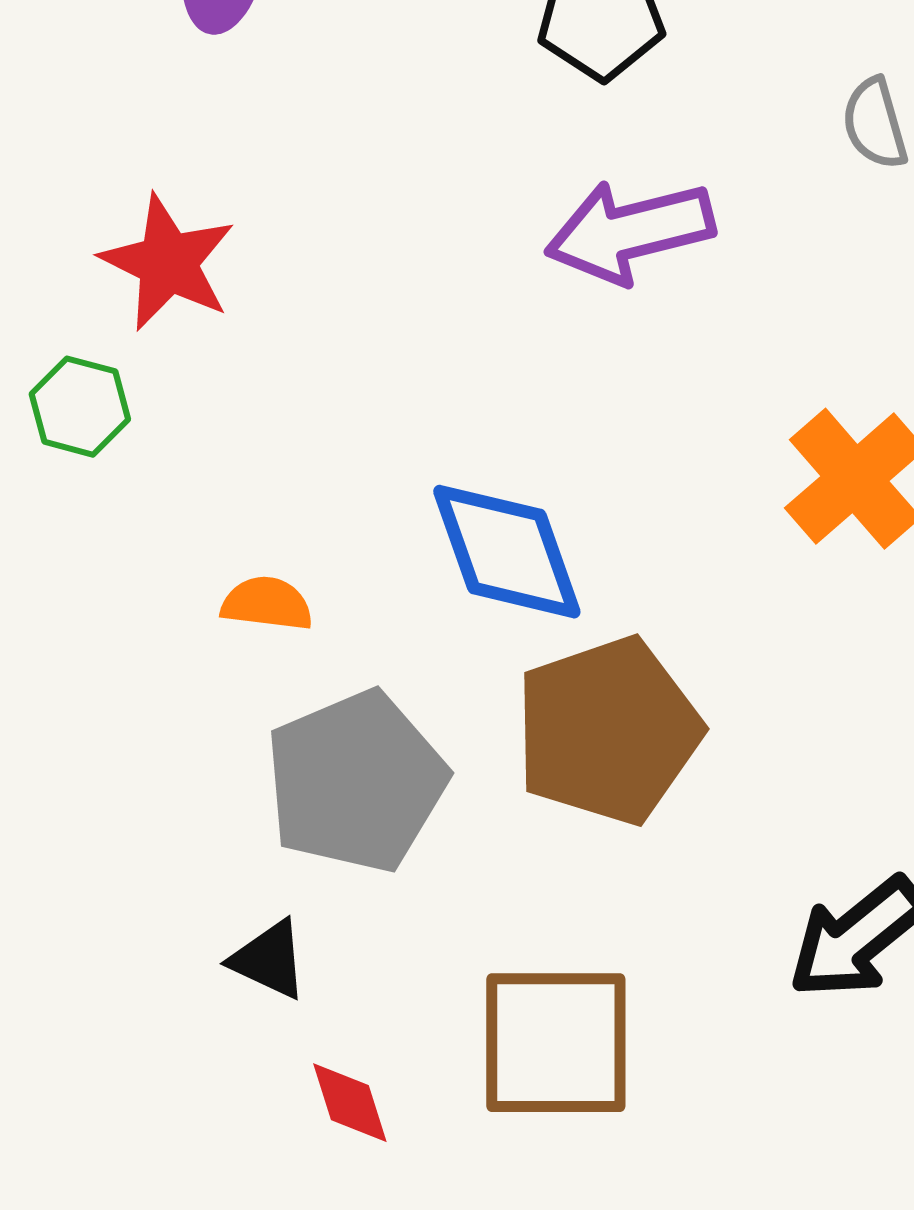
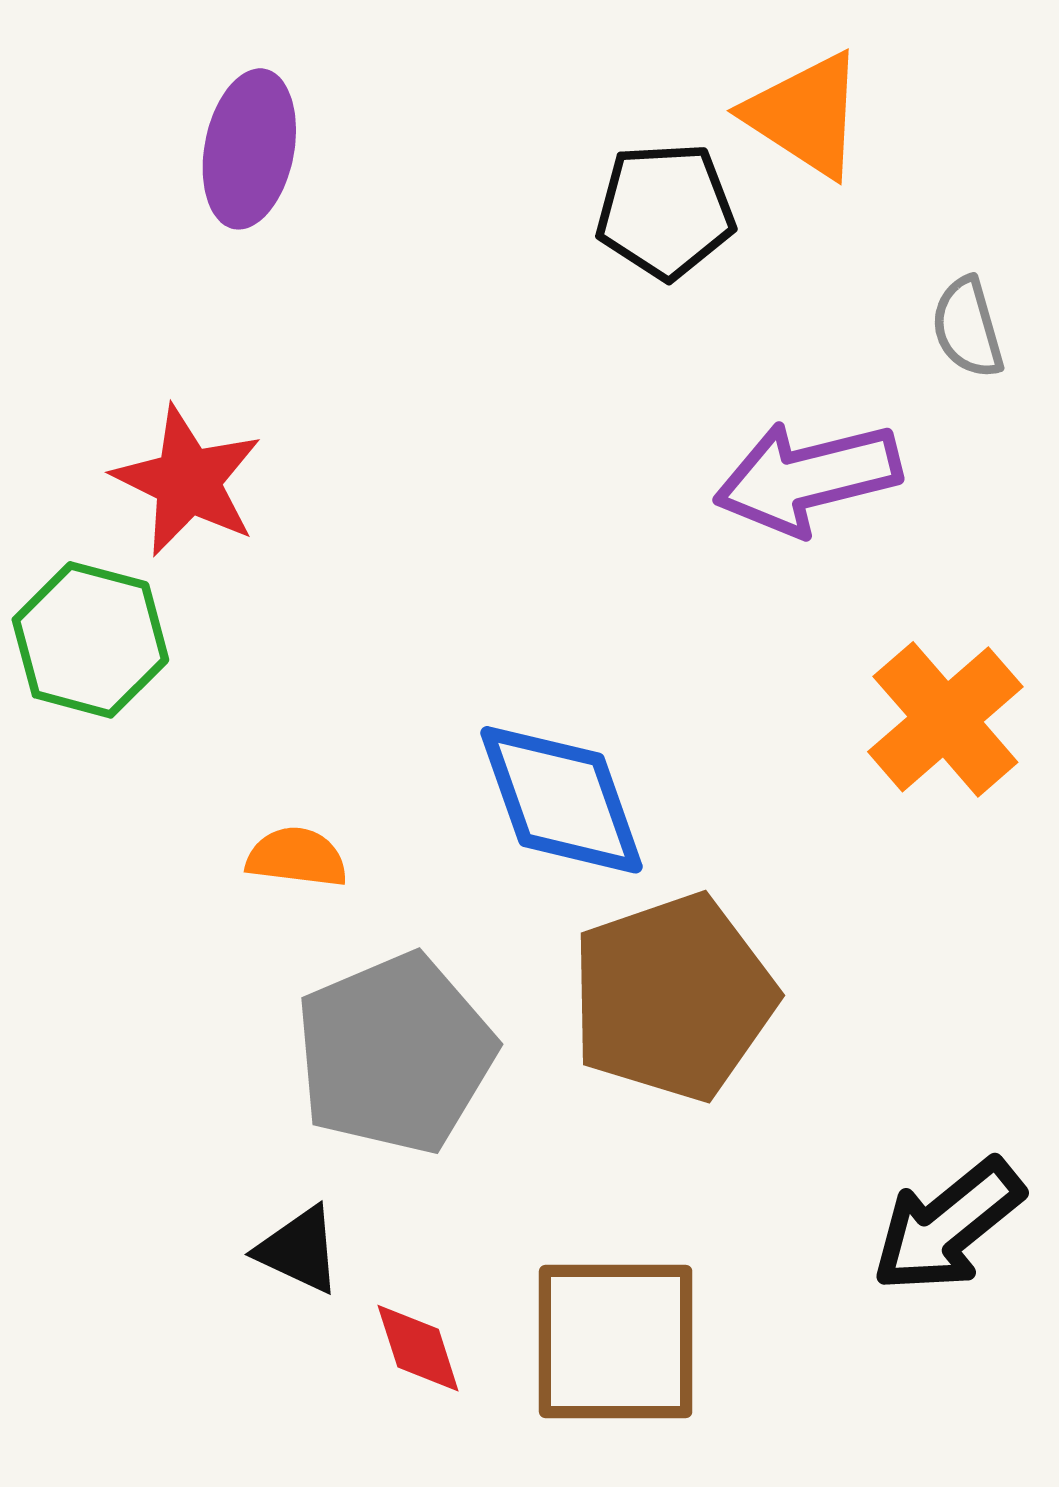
purple arrow: (630, 232) -> (808, 478), moved
green hexagon: (80, 407) -> (90, 640), size x1.4
red diamond: (350, 1103) -> (418, 1348), moved

